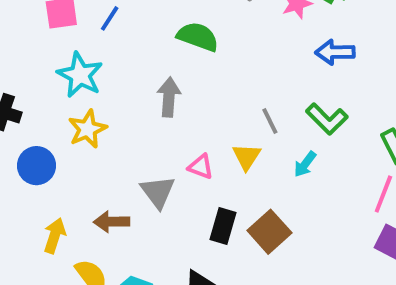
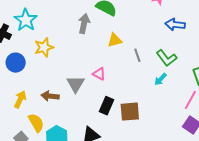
cyan star: (80, 75) -> (26, 20), moved
gray arrow: (169, 97) -> (84, 24), moved
yellow triangle: (246, 157) -> (115, 40), moved, turned 35
cyan arrow: (305, 164) -> (160, 79), moved
brown square: (269, 232) -> (130, 112), turned 30

